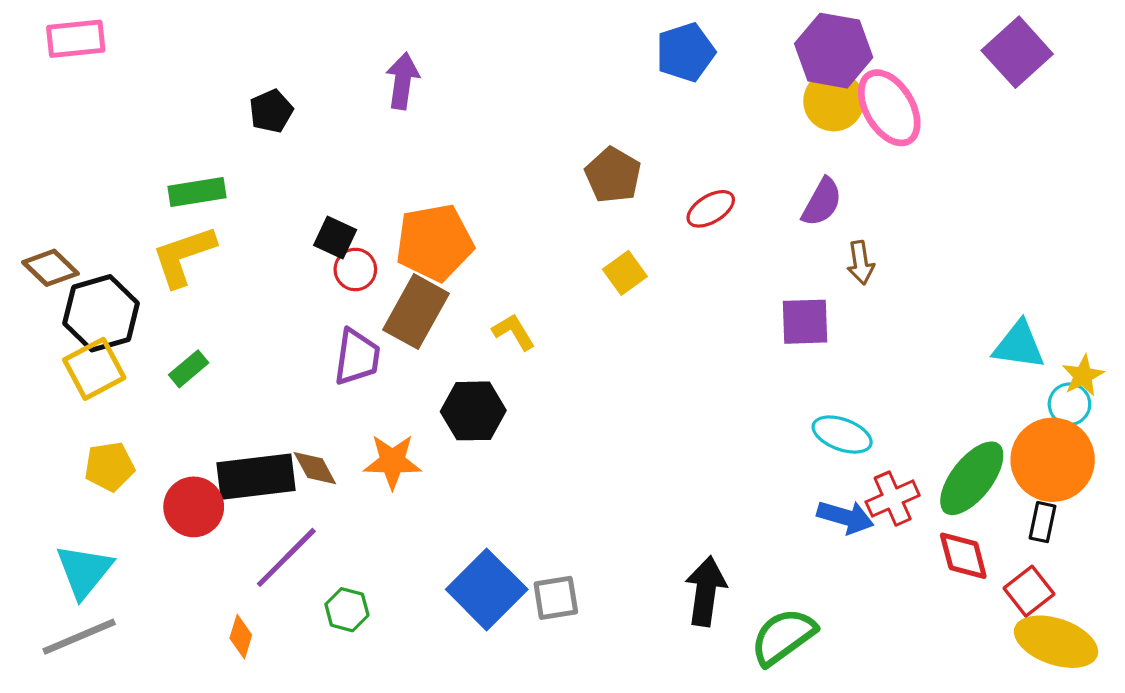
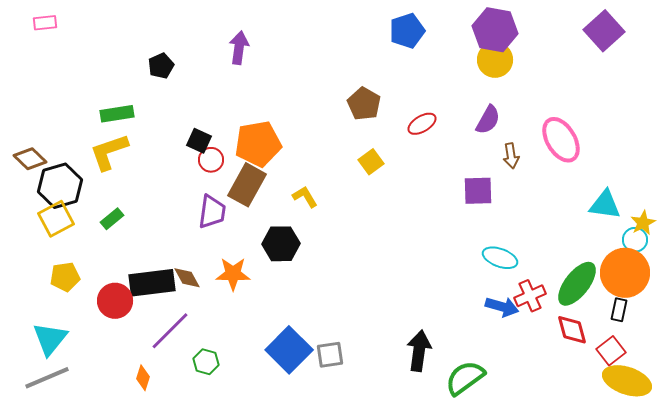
pink rectangle: (76, 39) -> (45, 23), size x0.7
pink ellipse: (889, 108) -> (561, 140), moved

